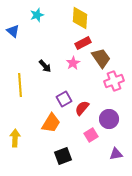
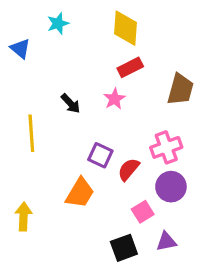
brown trapezoid: (101, 58) -> (180, 89), moved, turned 50
pink cross: (114, 81) -> (166, 147), moved
purple square: (64, 99) -> (100, 155), turned -35
purple triangle: (116, 154) -> (166, 242), moved
black square: (63, 156) -> (124, 248), moved

